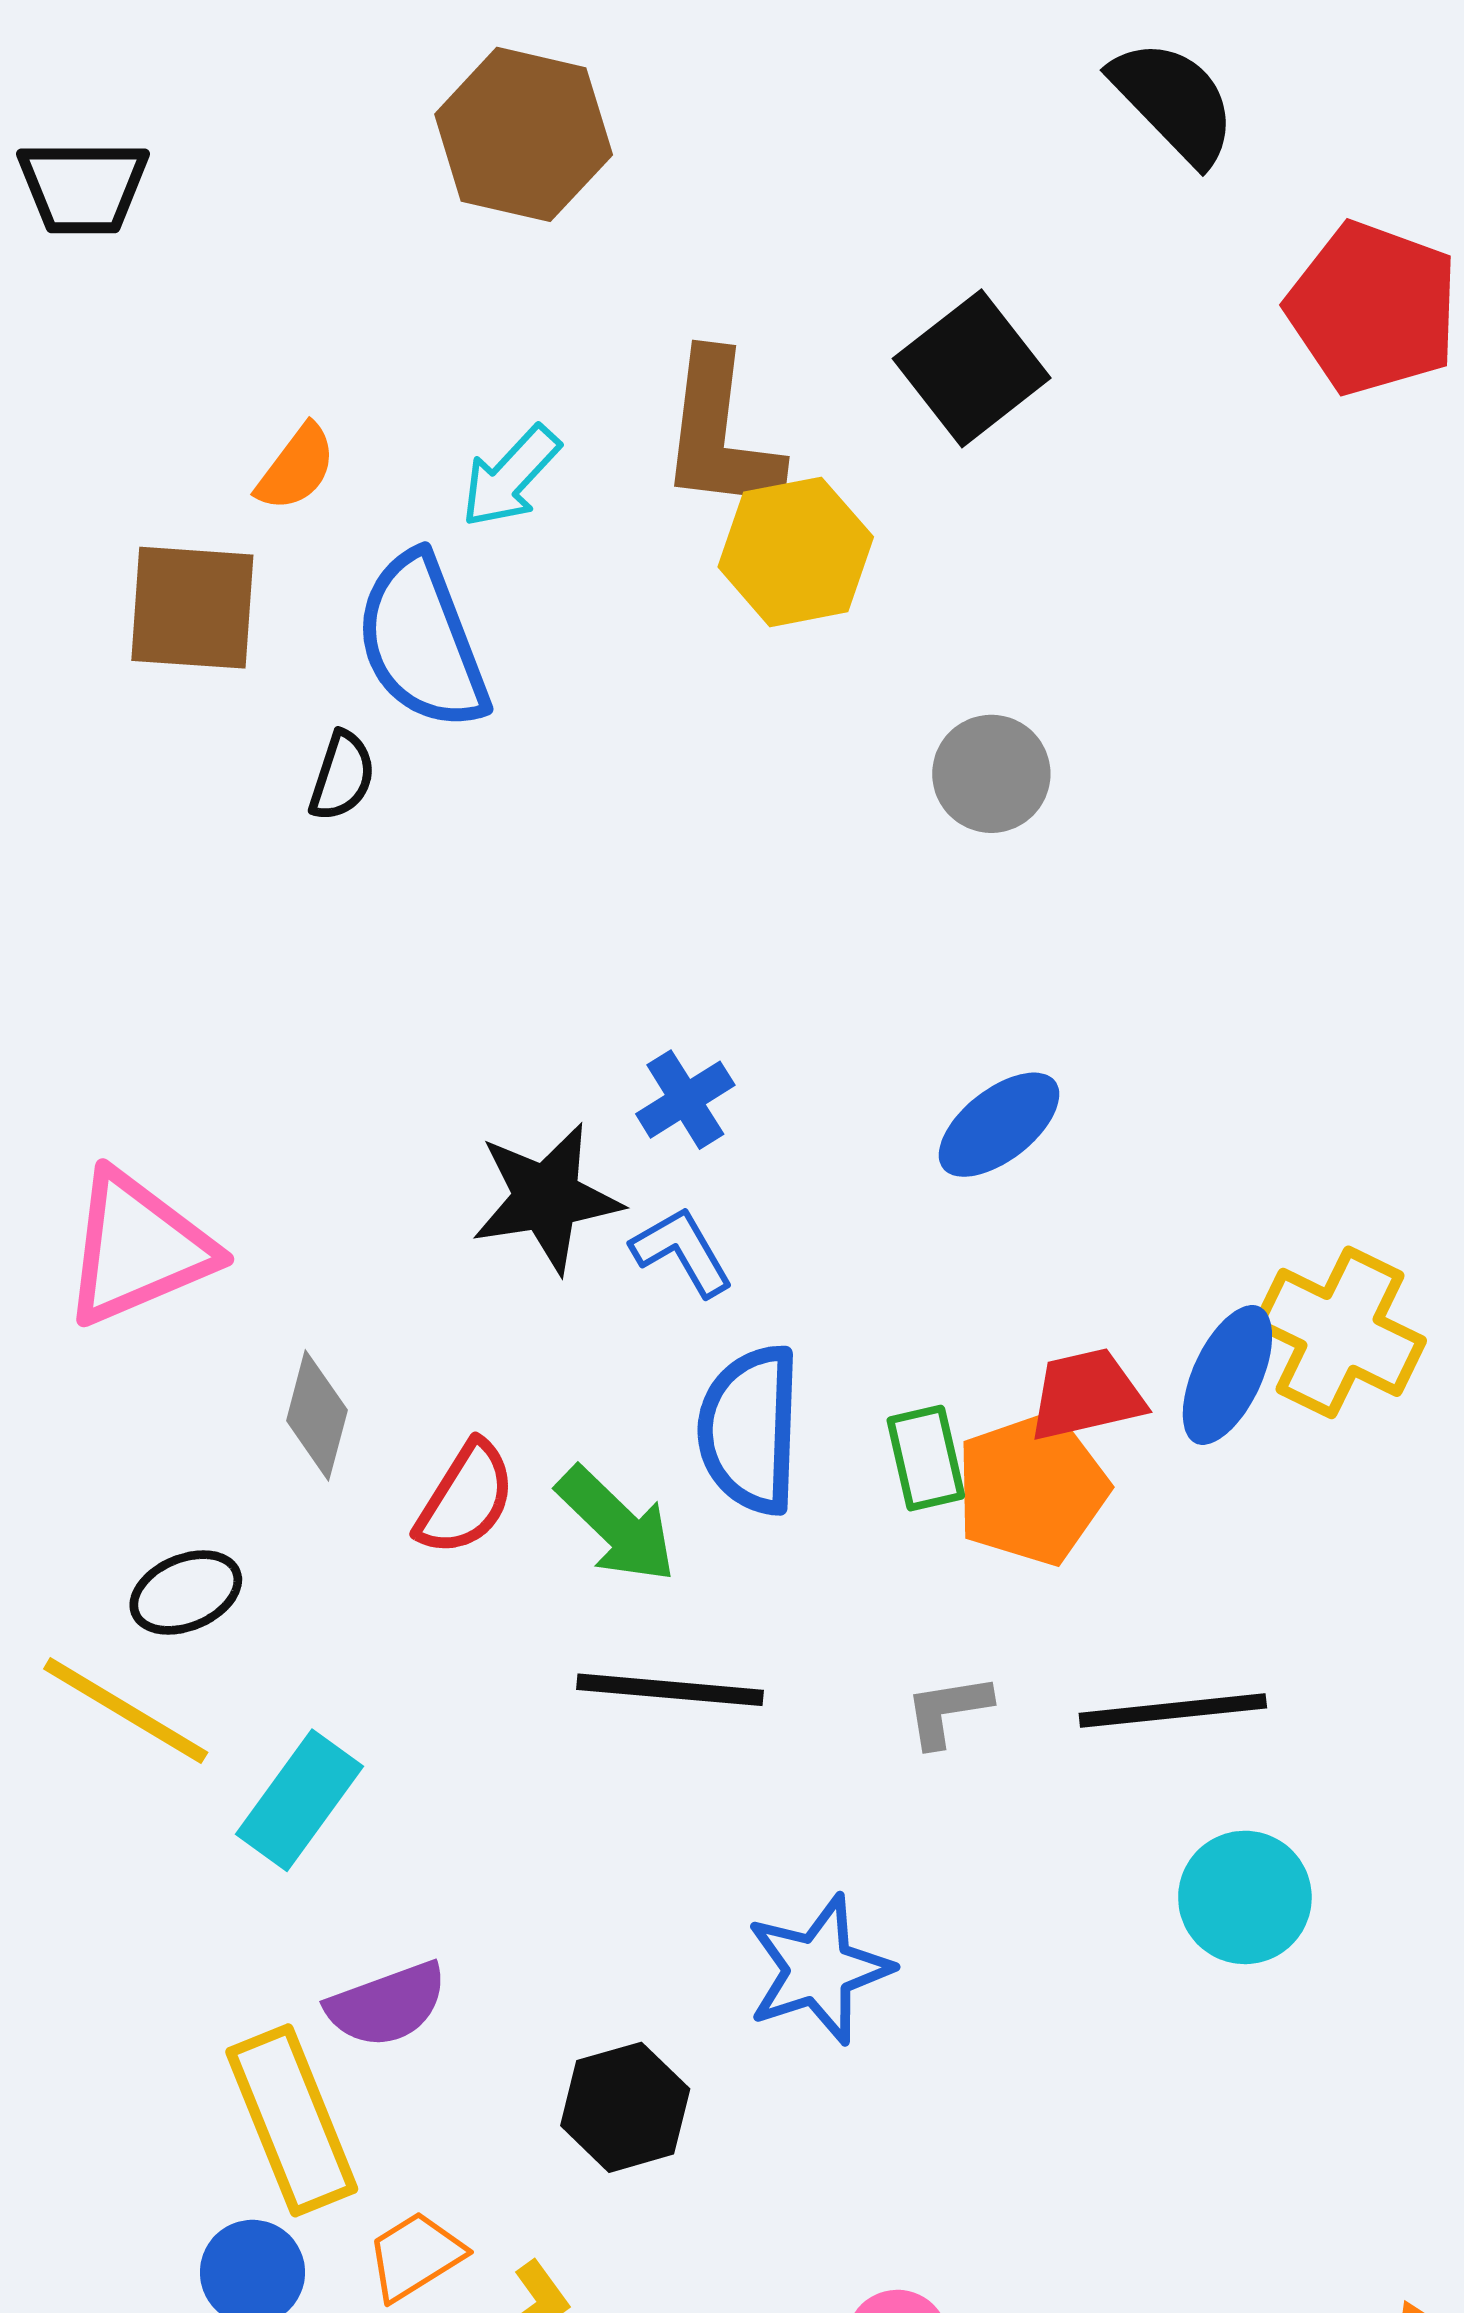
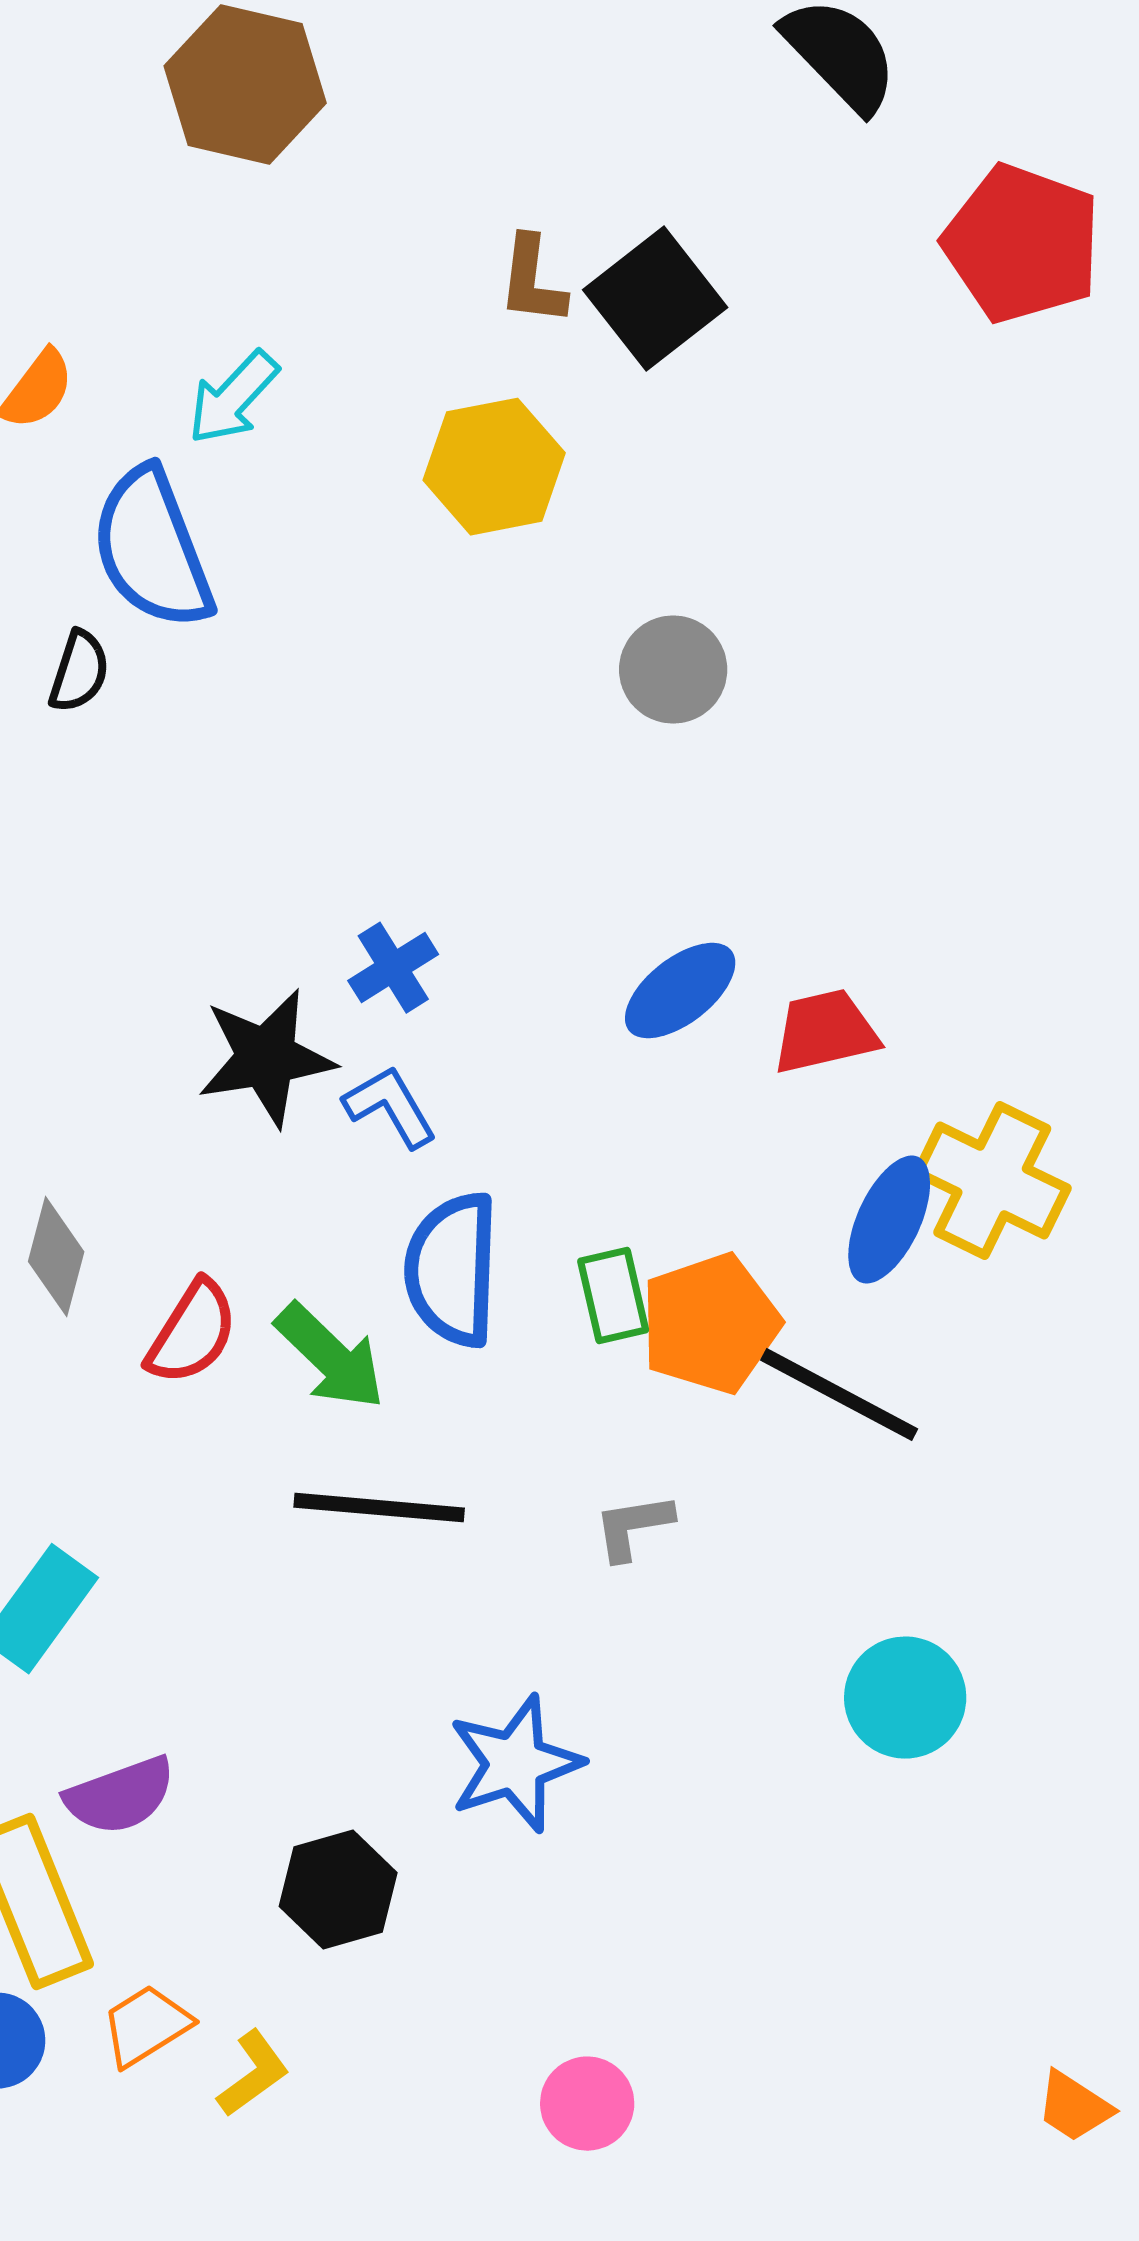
brown L-shape: (720, 434) -> (532, 281), moved, size x0.6
red trapezoid: (1086, 1395) -> (825, 1032), moved
black line: (1173, 1711) -> (839, 1395), moved, turned 34

